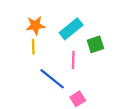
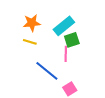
green square: (95, 44) -> (72, 40), moved
yellow line: (33, 47) -> (30, 42), turned -72

